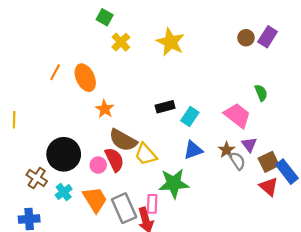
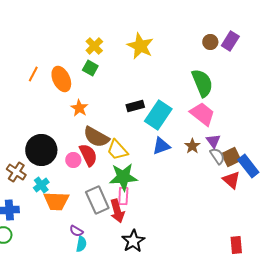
green square: (105, 17) -> (90, 68), moved
green semicircle: (261, 93) -> (202, 83), moved, size x1.8
cyan rectangle: (190, 116) -> (158, 115), size x1.6
gray semicircle: (237, 161) -> (217, 156), moved
green star: (174, 183) -> (123, 177), moved
orange trapezoid: (95, 200) -> (56, 201), moved, turned 124

